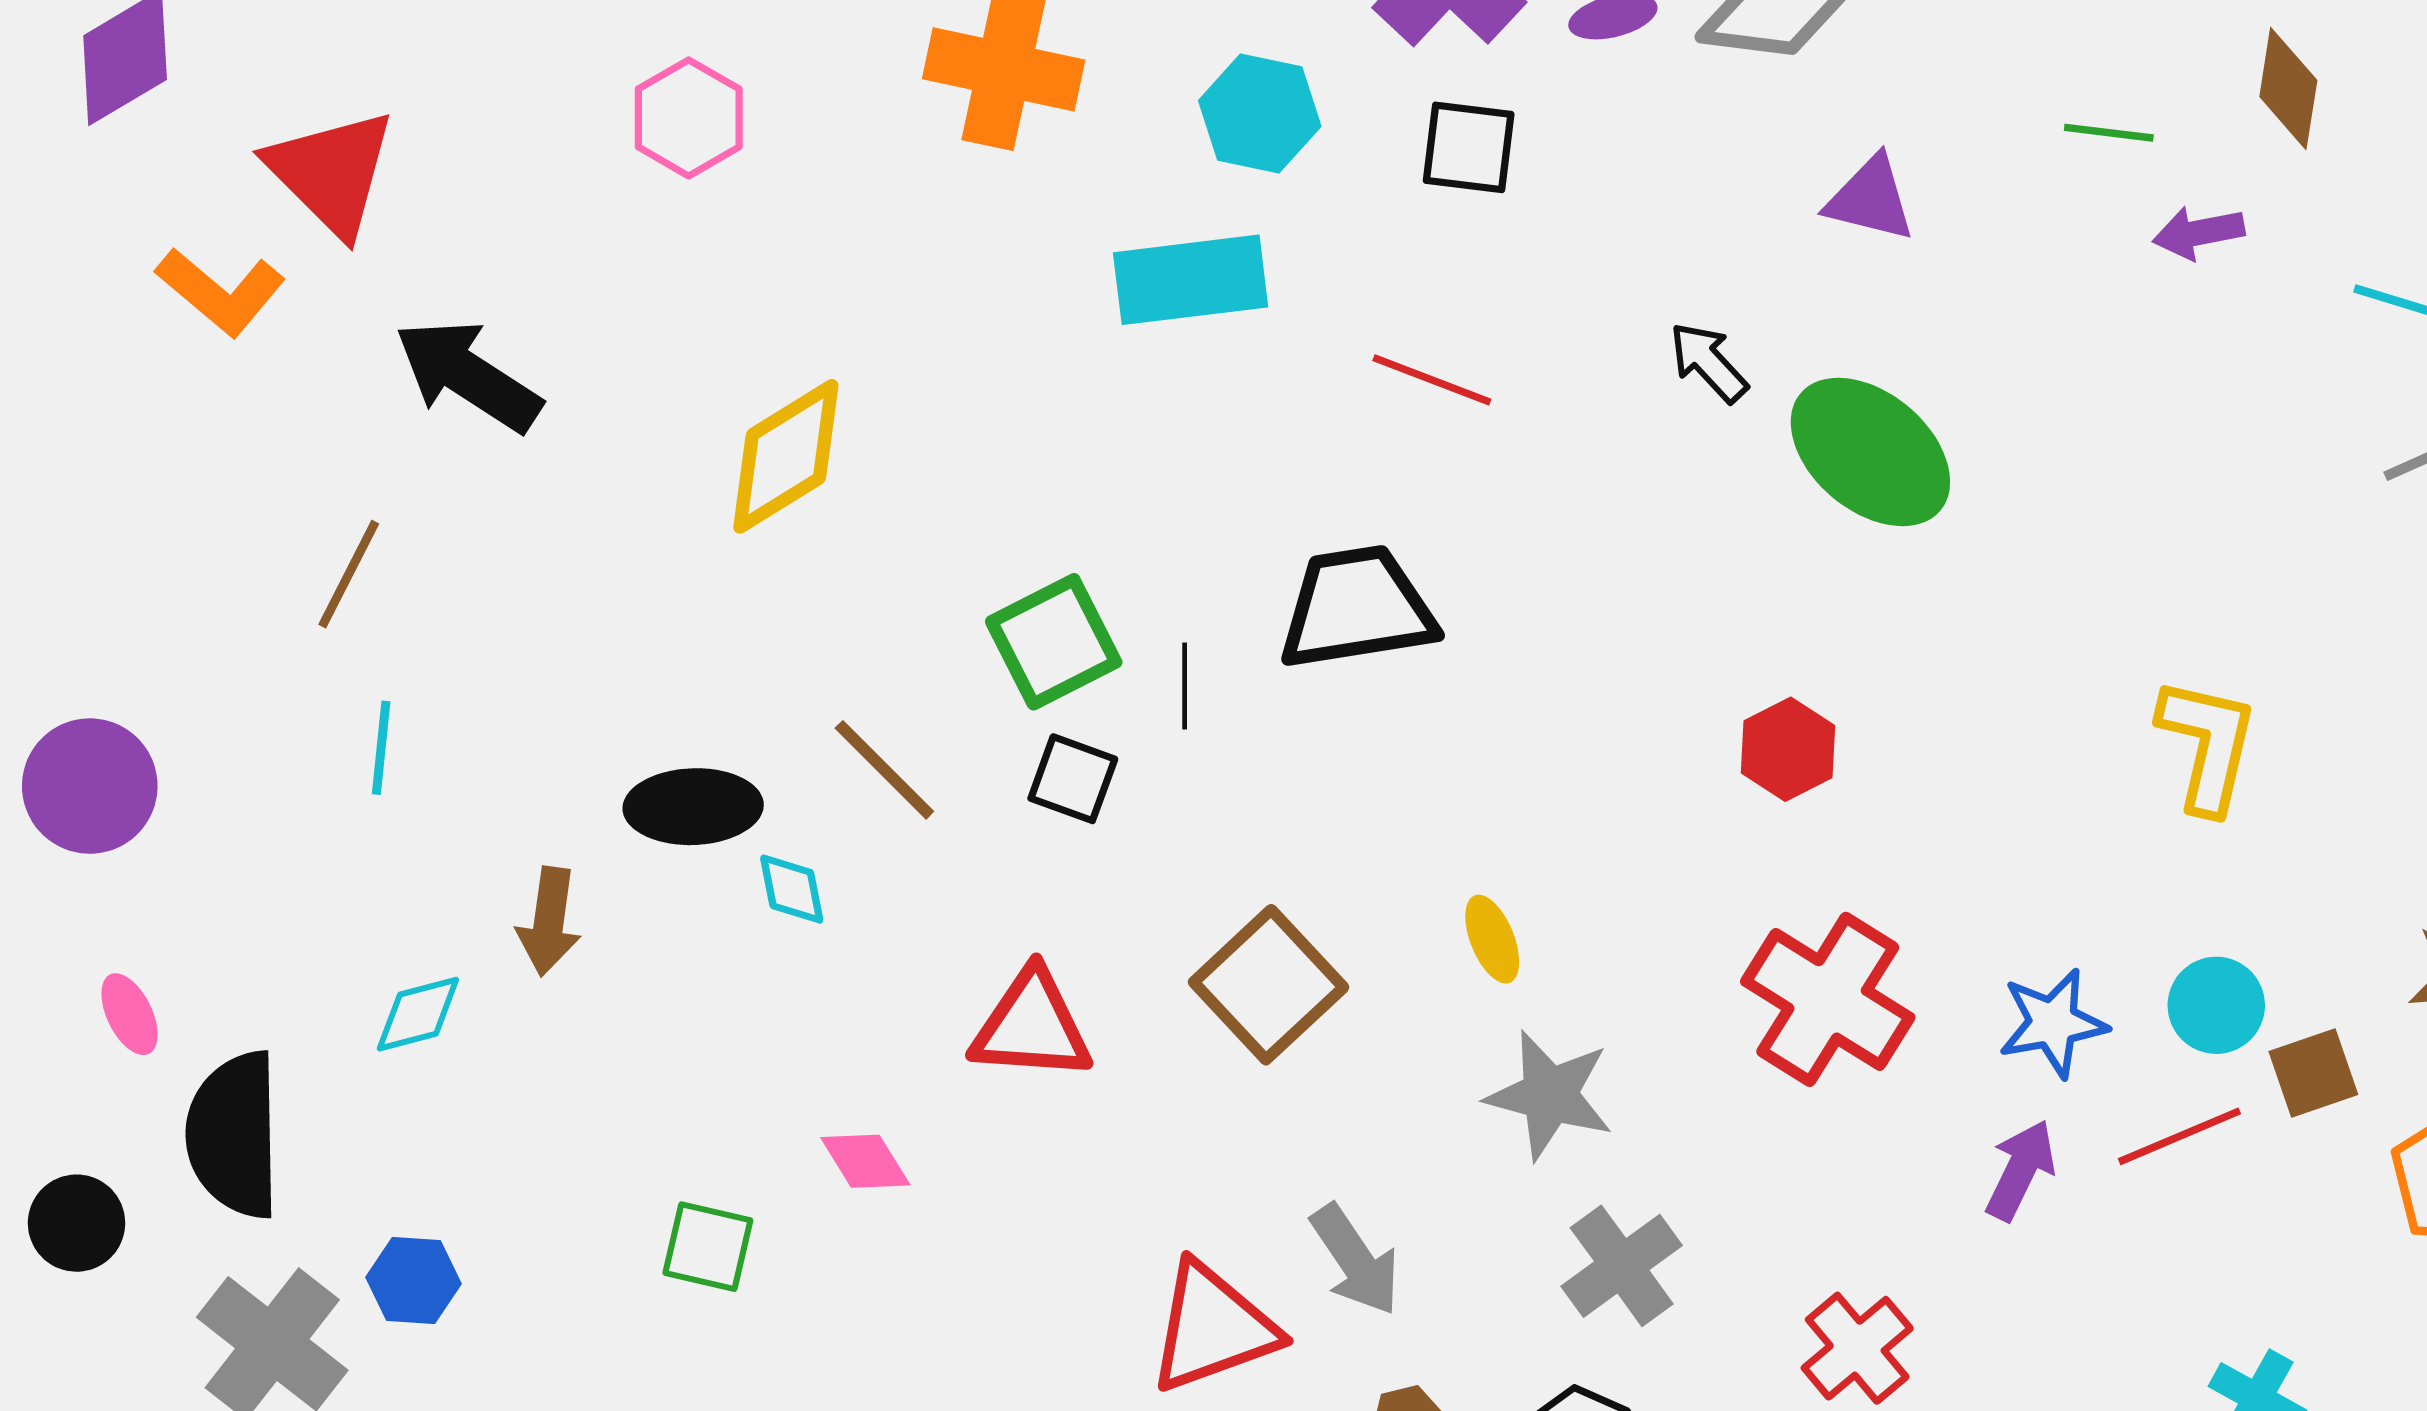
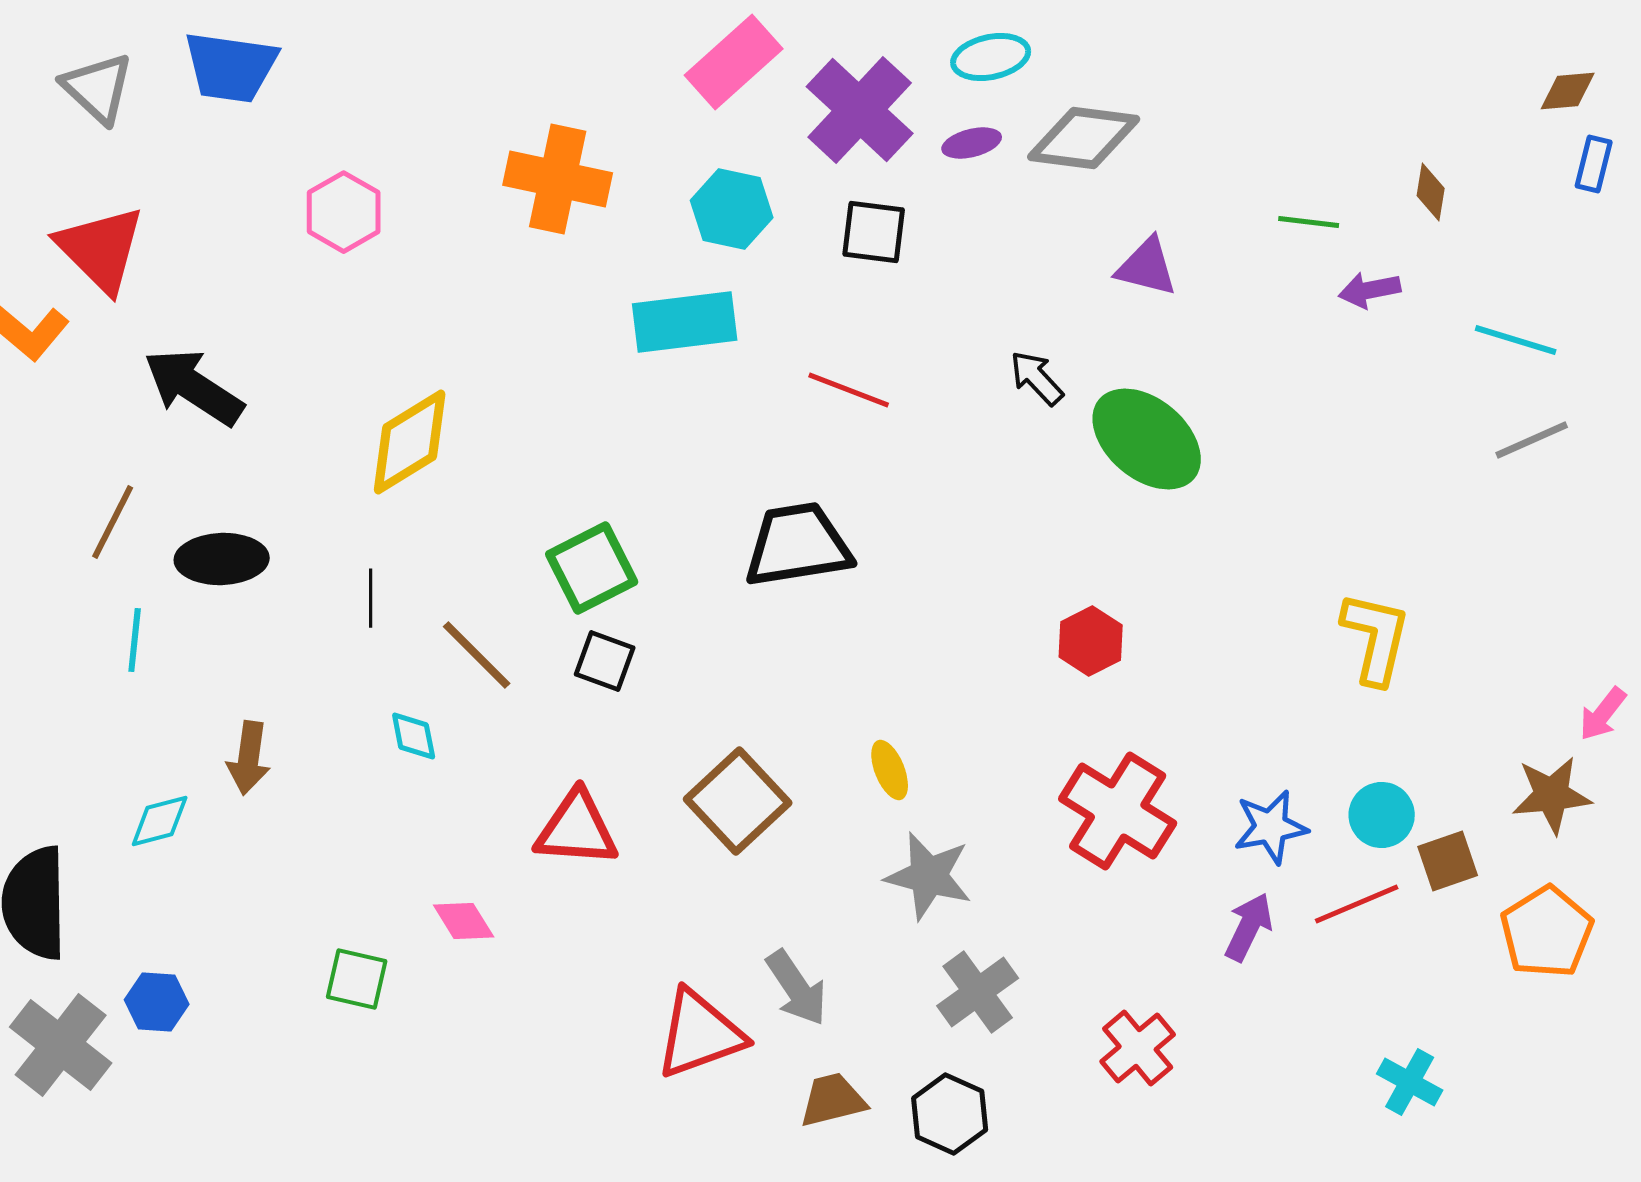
brown diamond: (2288, 89) -> (1431, 192), size x0.7
black line: (1185, 686) -> (371, 598), moved
black ellipse: (693, 807) -> (222, 559), moved

